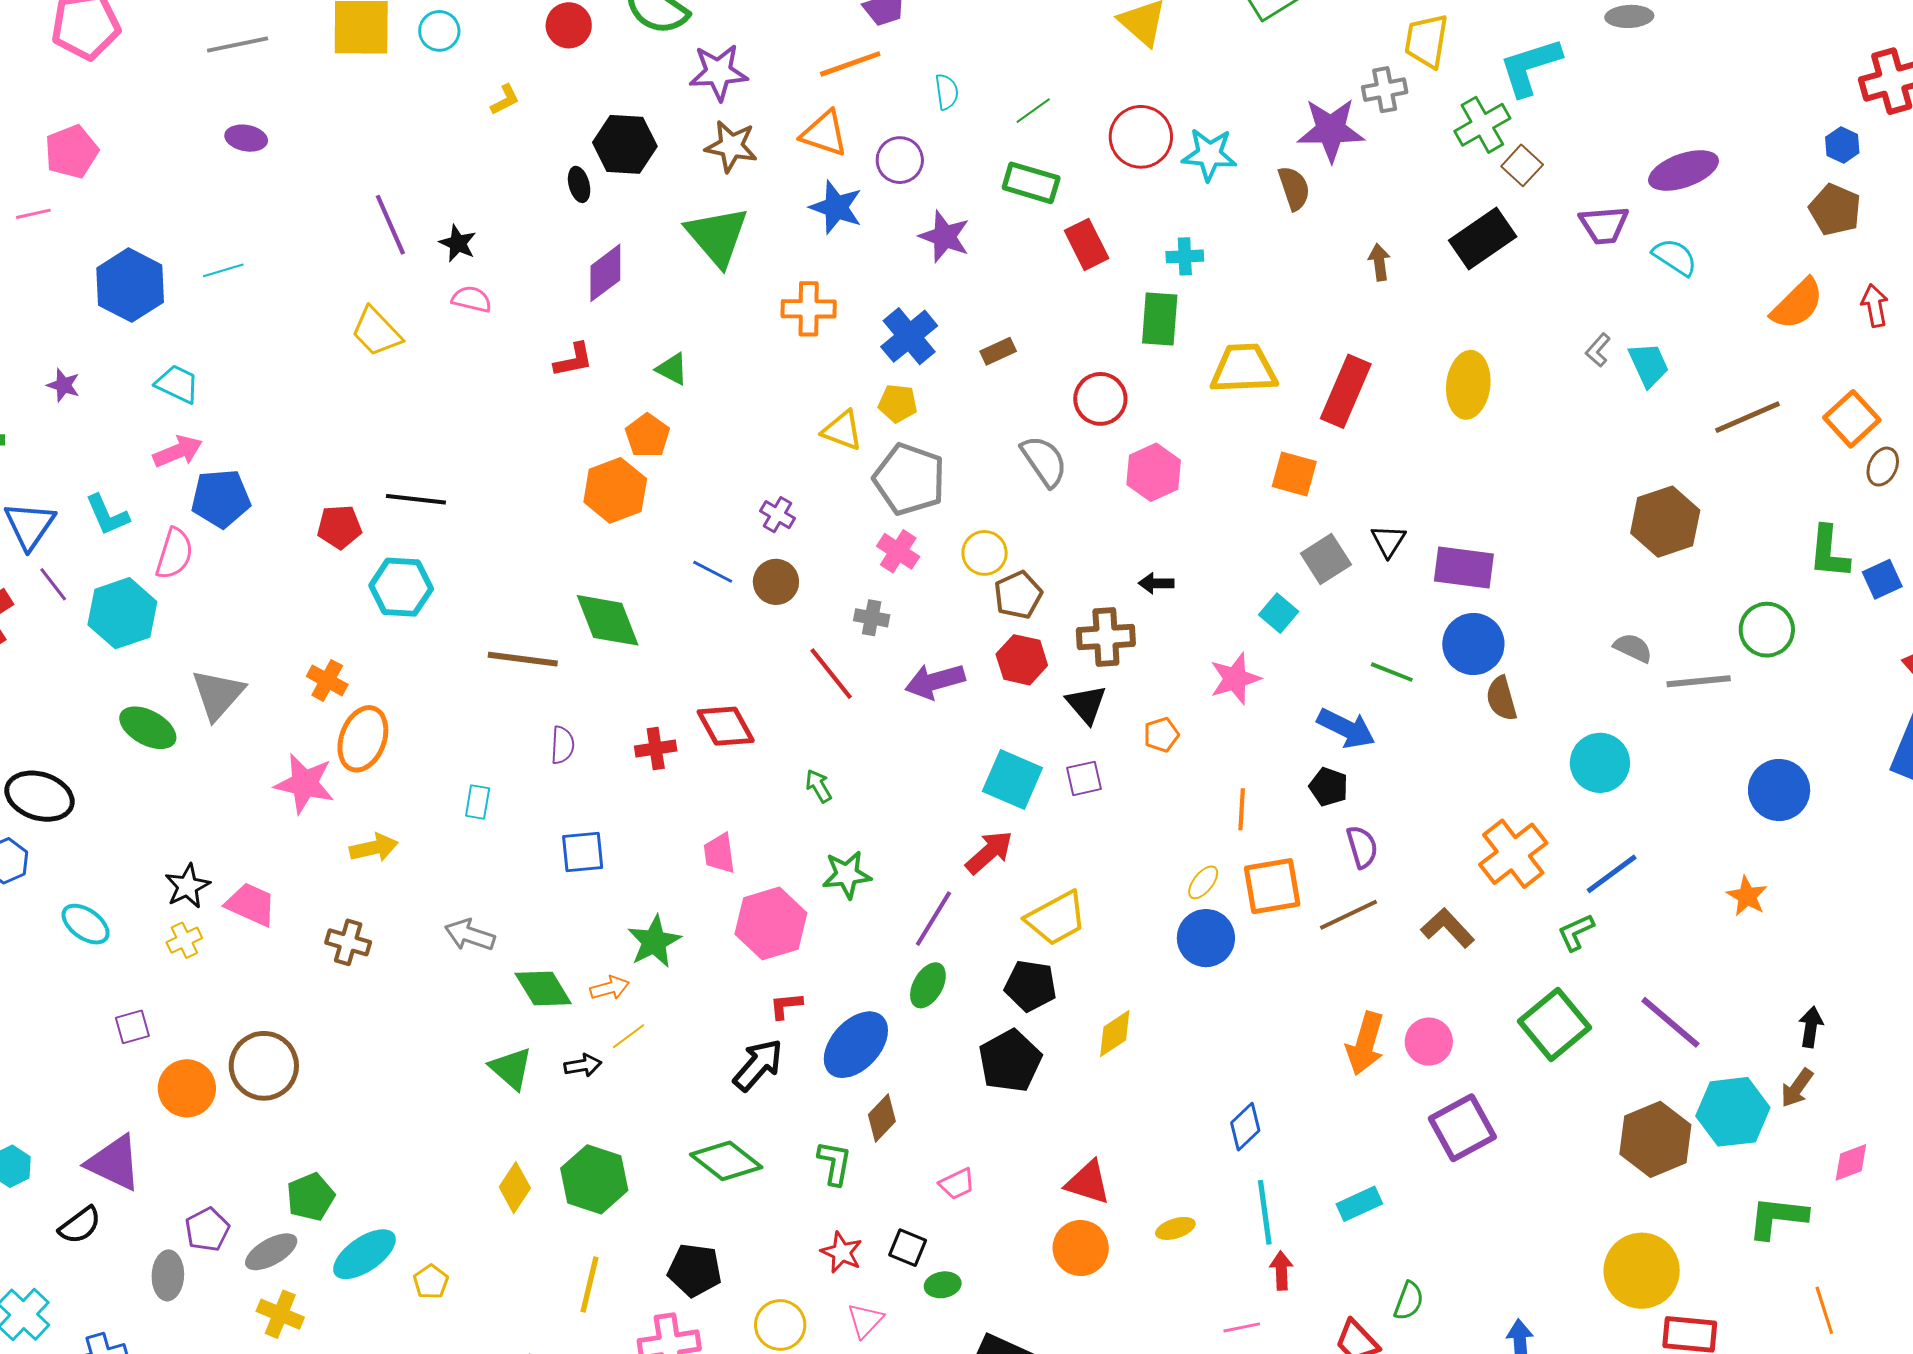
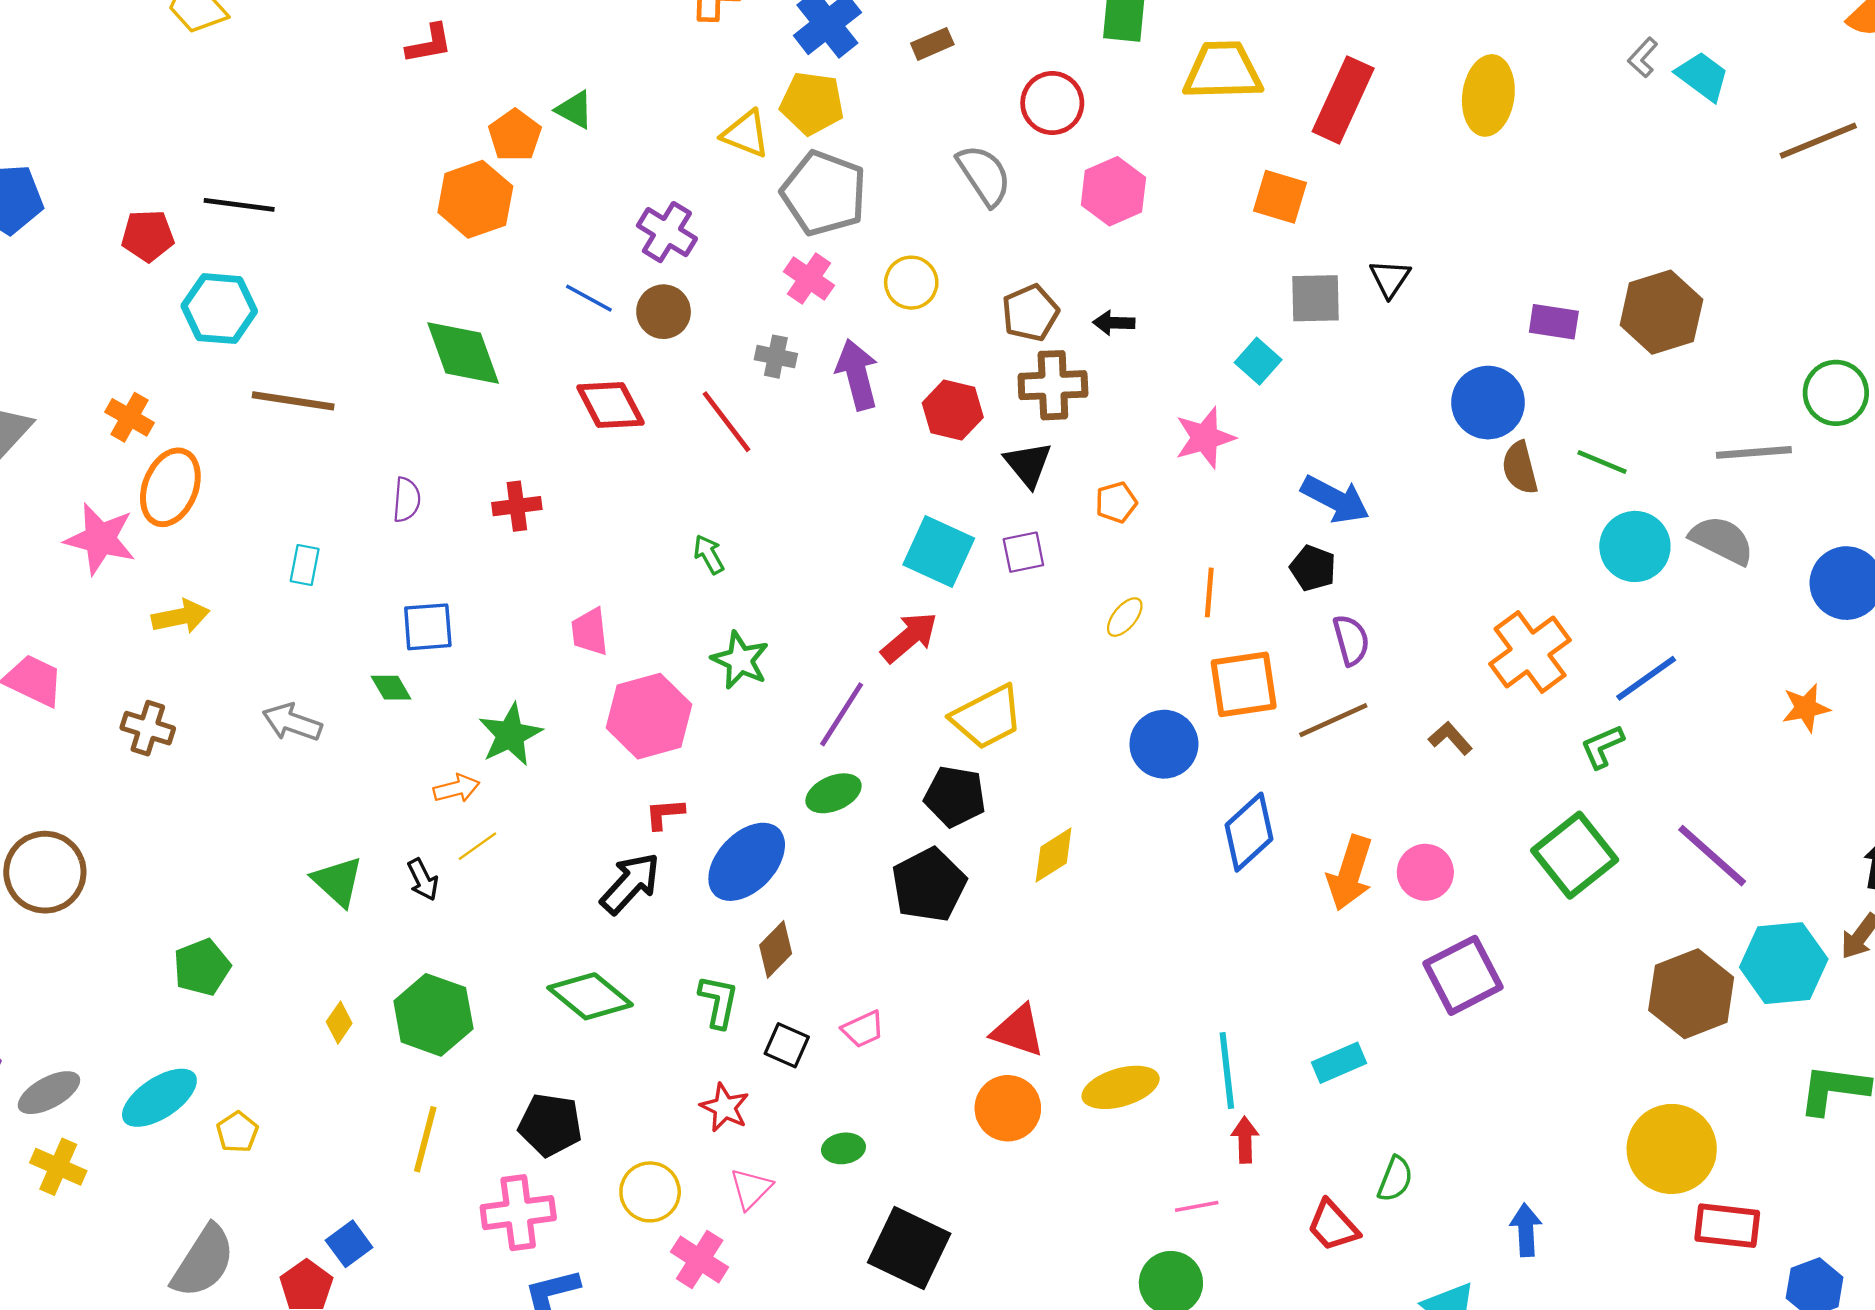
cyan trapezoid: (1649, 365) -> (1702, 76), turned -30
green triangle: (672, 369) -> (575, 110), moved
yellow pentagon: (898, 403) -> (812, 103), size x1.4
purple cross: (777, 515) -> (667, 232), size x1.4
brown hexagon: (1665, 522) -> (1661, 312), moved
gray square: (1326, 559) -> (1315, 298), turned 30
purple rectangle: (1464, 567) -> (1554, 322), moved, size x0.7
brown pentagon: (1018, 595) -> (1030, 313), moved
gray semicircle: (1633, 648) -> (1722, 540), moved, size x1.4
brown line: (523, 659) -> (293, 401), moved
green line: (1392, 672) -> (1602, 462), moved
purple arrow: (935, 681) -> (857, 375), moved, turned 90
red diamond: (726, 726) -> (610, 405), moved
green star: (847, 875) -> (740, 660), turned 30
yellow ellipse: (1203, 882) -> (1125, 617), moved
orange star: (1747, 896) -> (1806, 708), turned 30
brown L-shape: (1448, 928) -> (1450, 738), size x0.7
green ellipse: (928, 985) -> (834, 793), turned 36
green diamond: (543, 988) -> (391, 688), moved, size x0.6
black arrow: (583, 1065) -> (423, 880), turned 72
blue diamond: (1245, 1127) -> (1249, 832), moved, size x1.4
yellow diamond: (515, 1188) -> (339, 1023), size x0.7
green pentagon: (311, 1197) -> (202, 967), moved
yellow ellipse: (1175, 1228) -> (1121, 1087), size x1.6
black square: (908, 1248) -> (787, 1045), moved

